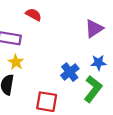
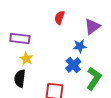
red semicircle: (34, 15) -> (60, 18), moved, turned -96
blue star: (98, 63) -> (80, 46), moved

